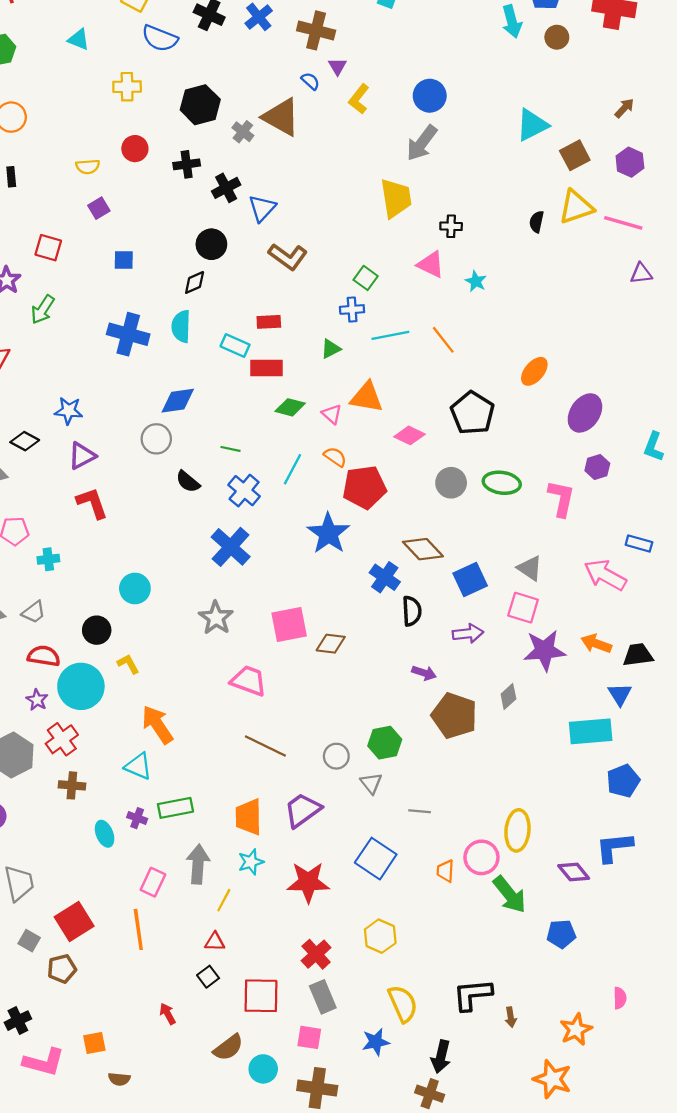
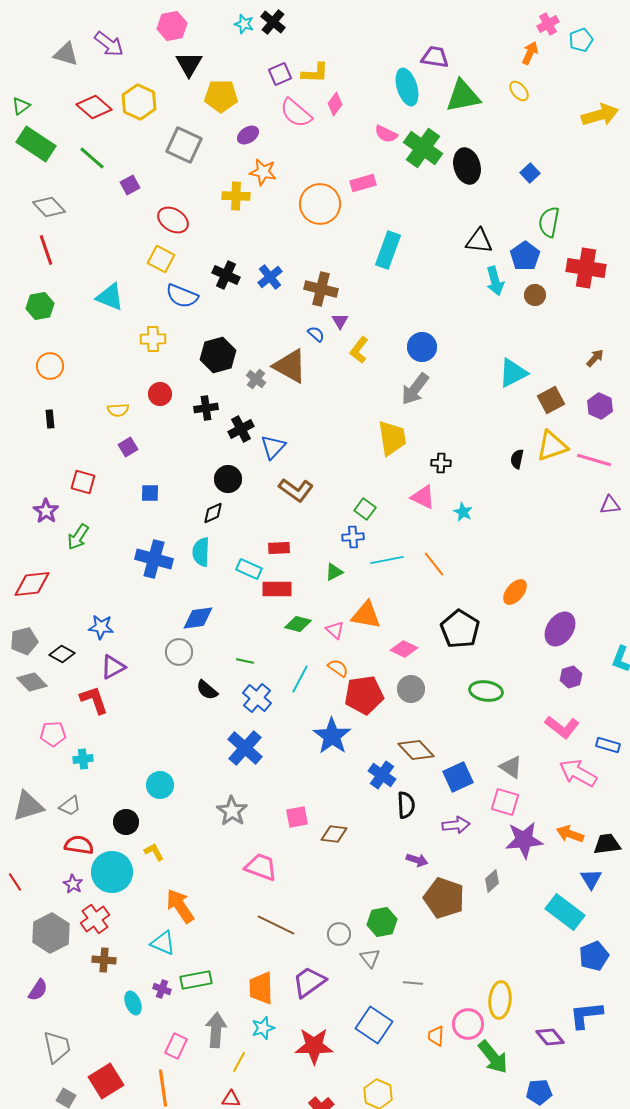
cyan triangle: (79, 39) -> (110, 297), size x1.4
gray circle: (451, 483) -> (411, 689), moved
pink L-shape: (561, 498) -> (562, 727), moved, turned 116
red L-shape: (92, 503) -> (94, 700), moved
pink square: (289, 625) -> (297, 817), size x0.7
cyan rectangle: (591, 731) -> (565, 912), turned 42

